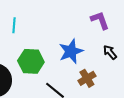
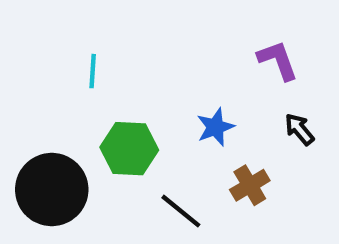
blue star: (71, 51) -> (215, 127), size x0.7

